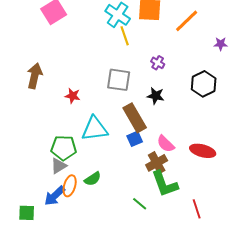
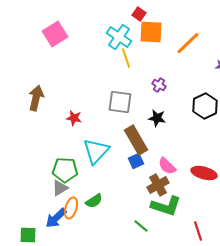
cyan triangle: (95, 129) -> (96, 151), turned -40
green L-shape: (165, 184) -> (166, 206), turned -52

